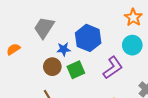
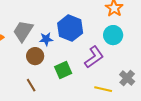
gray trapezoid: (44, 28) -> (23, 31), moved
green square: (76, 70) -> (63, 70), moved

